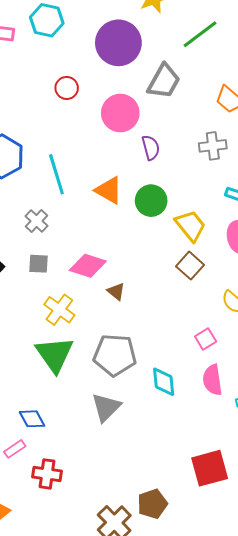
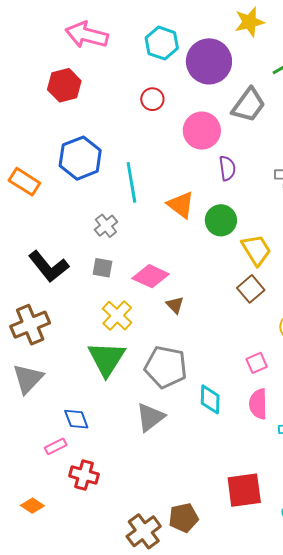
cyan hexagon: (47, 20) -> (162, 43), moved

